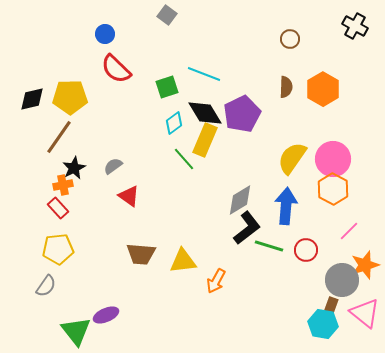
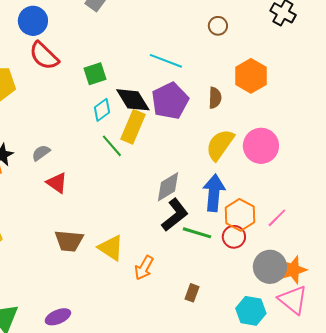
blue circle: (105, 34) -> (33, 21), size x1.5
cyan line: (204, 74) -> (166, 61), moved
brown semicircle: (286, 87) -> (215, 98), moved
orange hexagon: (333, 189) -> (240, 215), moved
yellow triangle: (183, 261) -> (111, 248), turned 40
orange star: (365, 265) -> (293, 270), moved
brown rectangle: (331, 306) -> (192, 293), moved
purple ellipse: (106, 315) -> (58, 317), moved

